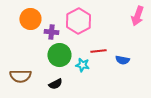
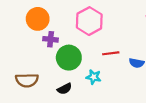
purple cross: (51, 32) -> (51, 39), moved
cyan star: (82, 65) -> (94, 77), moved

